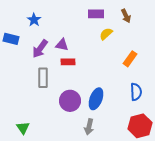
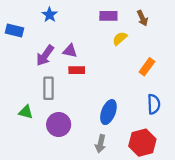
blue star: (34, 20) -> (50, 15), moved
blue rectangle: (11, 39) -> (14, 31), moved
purple circle: (70, 101) -> (59, 125), moved
red hexagon: (140, 126) -> (142, 143), moved
green triangle: (23, 128) -> (26, 112), moved, turned -40

